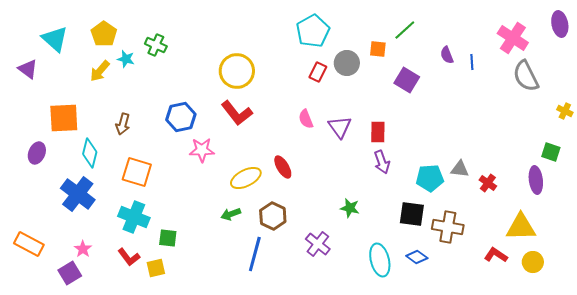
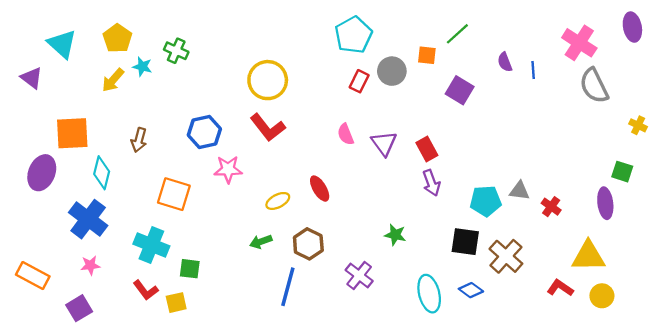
red rectangle: (378, 132) -> (427, 149), turned -30
purple ellipse: (37, 153) -> (42, 173), size x1.4
orange square: (137, 172) -> (174, 194), moved
yellow ellipse: (246, 178) -> (278, 201), size x0.7
brown cross: (448, 227) -> (506, 256), turned 32
pink star: (83, 249) -> (90, 265), moved, turned 30

